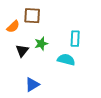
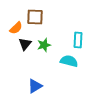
black triangle: (22, 51) -> (25, 44), moved

